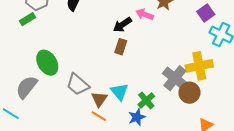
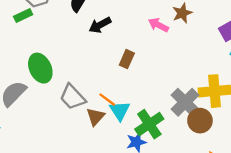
black arrow: (122, 25) -> (100, 25), moved
green cross: (146, 100) -> (149, 124), size x1.4
orange line: (99, 116) -> (107, 100), moved

